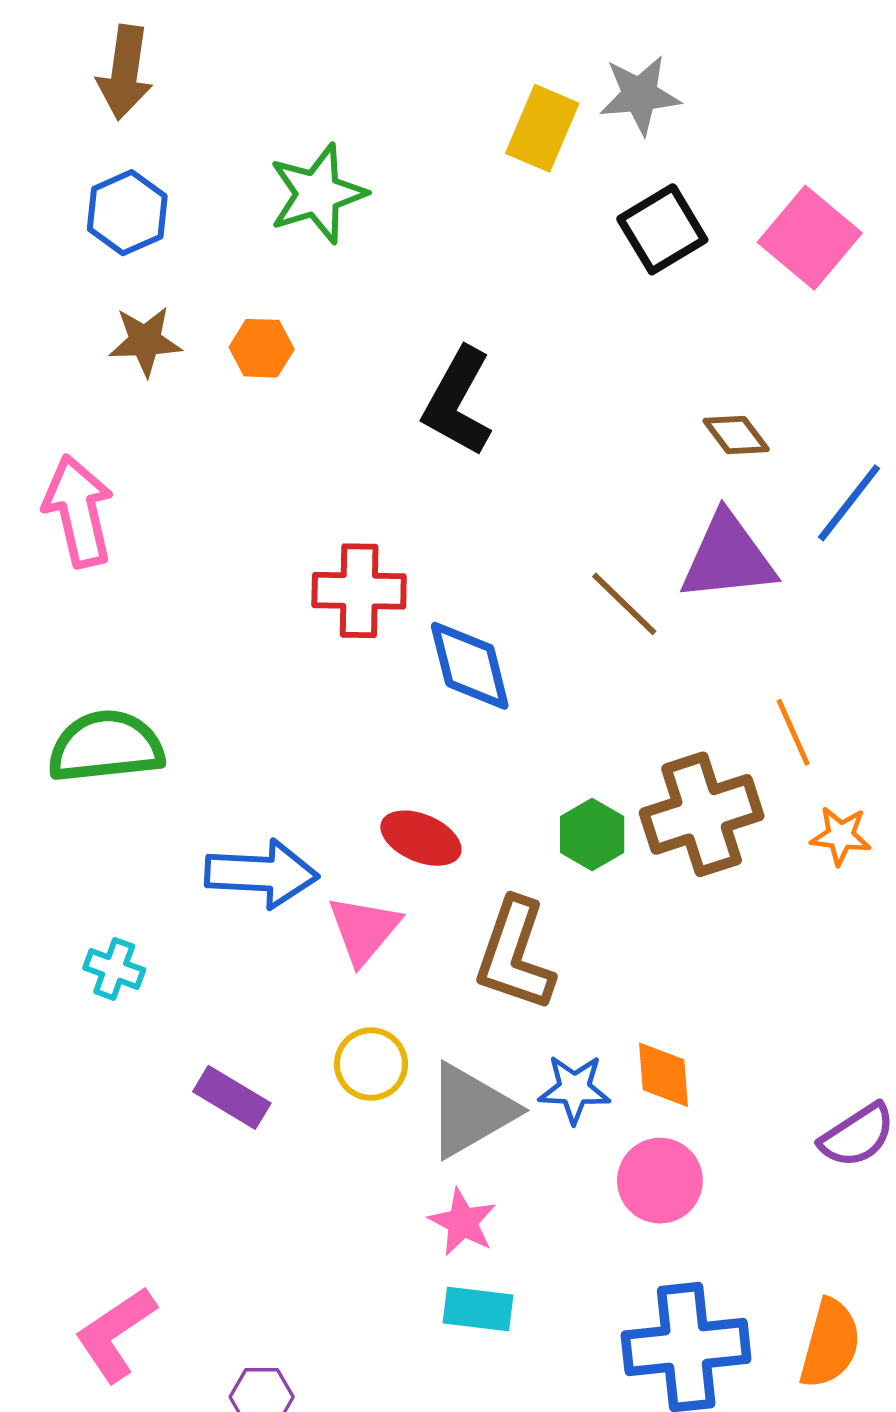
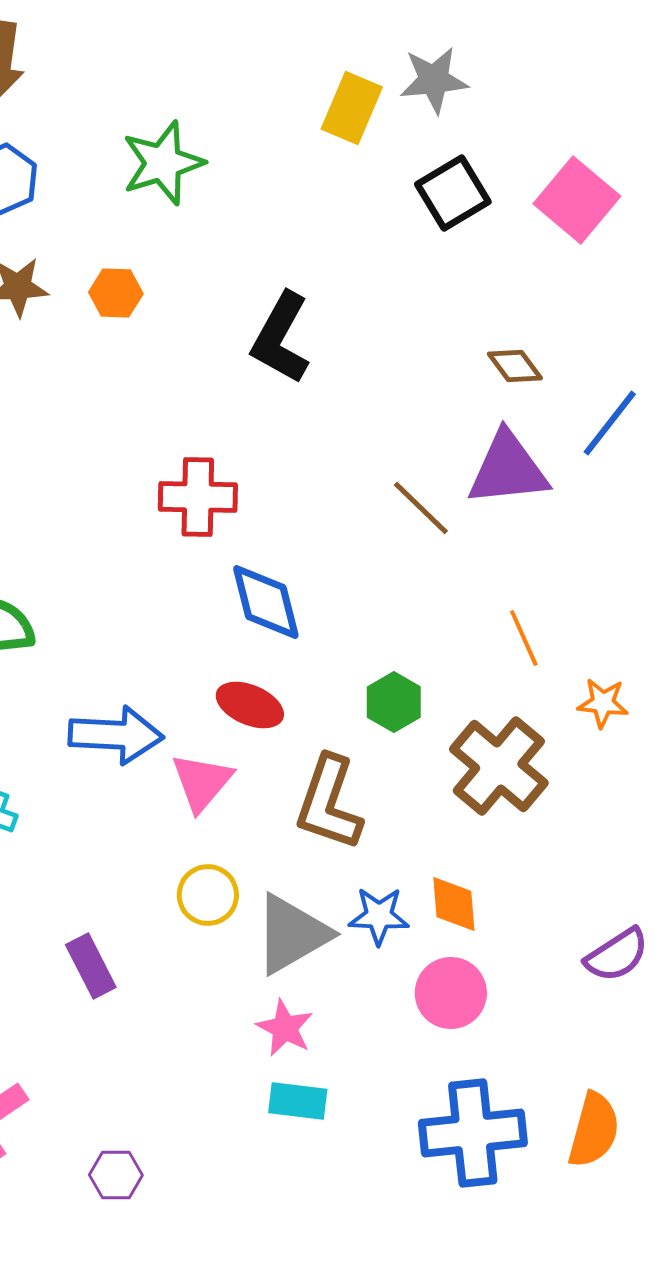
blue diamond: (470, 666) -> (266, 602), moved
orange line: (793, 732) -> (524, 638), moved
brown cross: (702, 814) -> (499, 766), moved, turned -32
purple rectangle: (232, 1097) -> (91, 966), moved, turned 32

